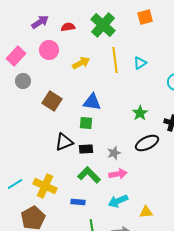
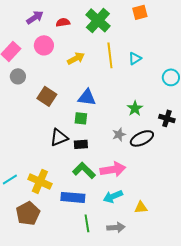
gray star: (114, 153) -> (119, 134), moved
pink arrow: (118, 174) -> (113, 169), size x1.4
blue rectangle: (78, 202) -> (73, 197), size x1.6

